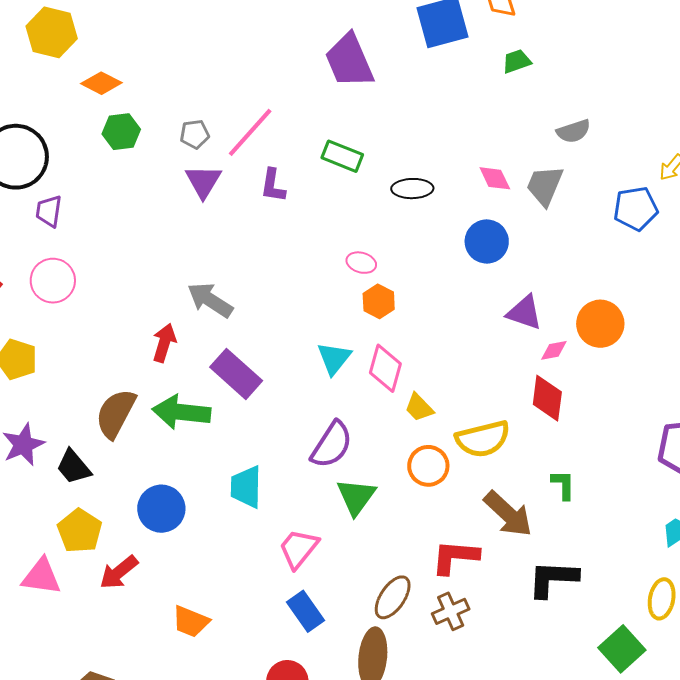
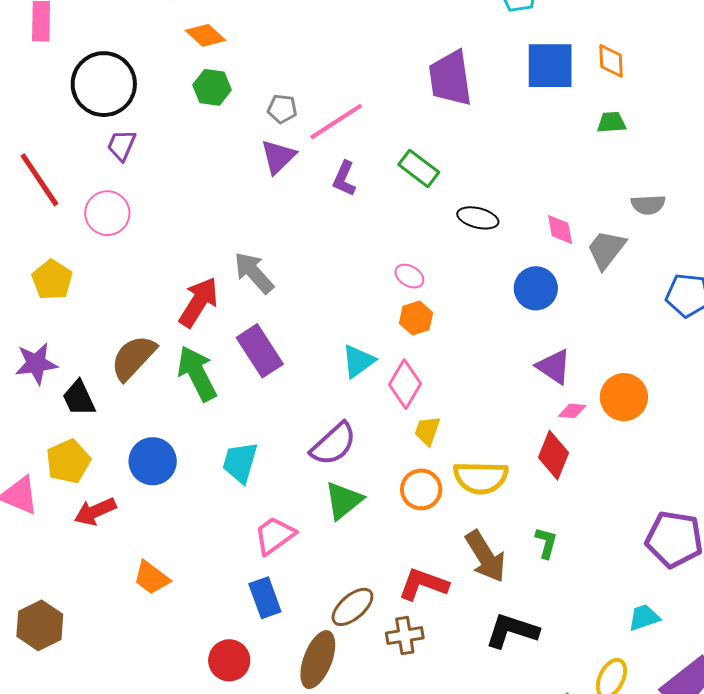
red arrow: (164, 343) -> (199, 302), size x1.4
yellow trapezoid: (419, 408) -> (427, 431), turned 48
green arrow: (181, 412) -> (197, 373), turned 42

